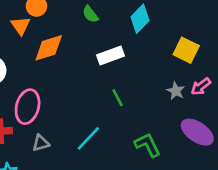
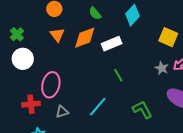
orange triangle: (21, 26) -> (57, 35), moved
orange diamond: (49, 48) -> (85, 38), moved

